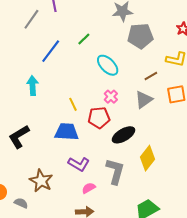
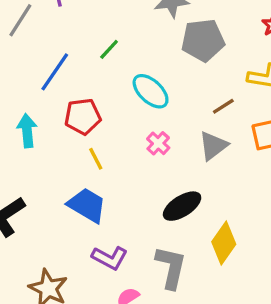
red pentagon: (99, 118) -> (83, 117), moved
blue trapezoid: (67, 132) -> (87, 205), turned 30

